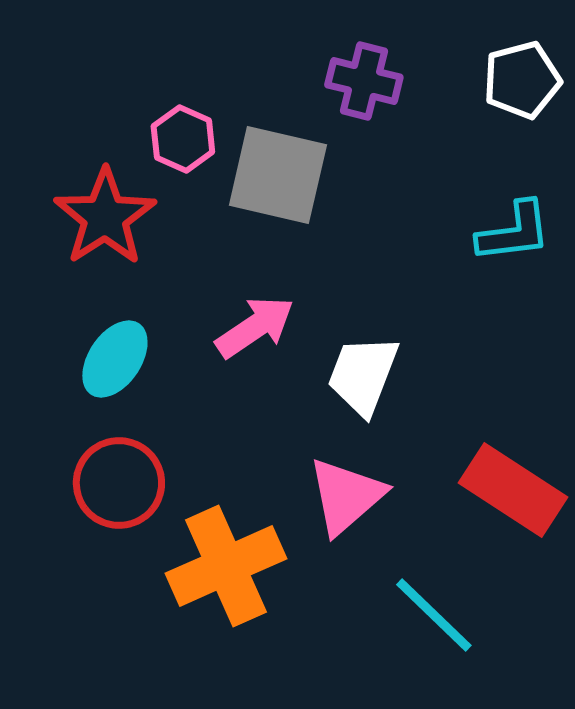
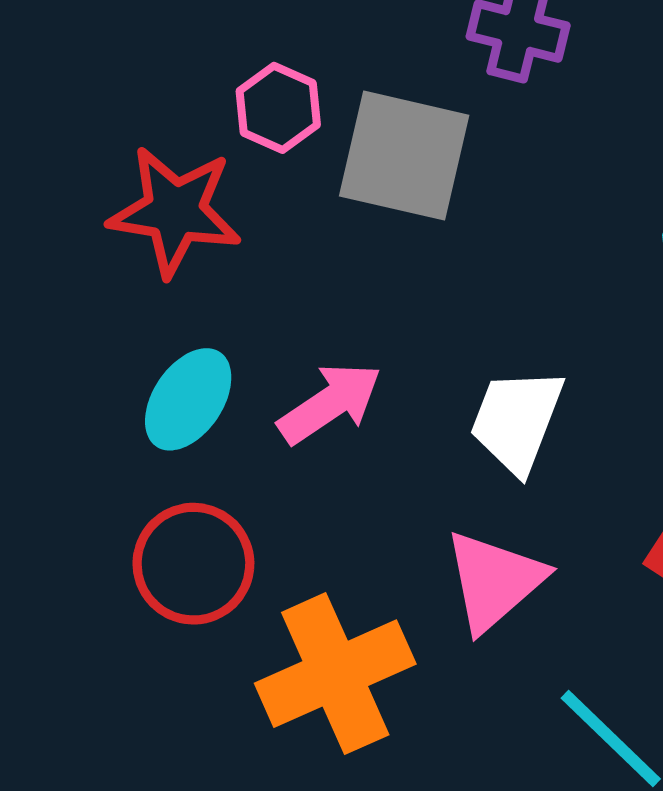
red star: (105, 217) -> (175, 211), turned -30
pink arrow: (255, 327) -> (330, 403), moved

